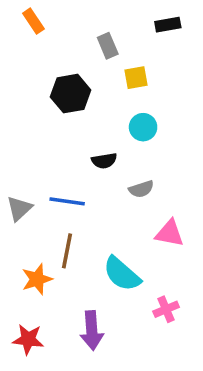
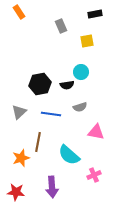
yellow square: (136, 78) -> (87, 41), moved
black hexagon: (71, 94) -> (40, 84), moved
black semicircle: (104, 161) -> (67, 85), moved
blue line: (67, 201) -> (51, 114), moved
gray triangle: (19, 208) -> (19, 112), moved

